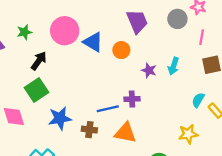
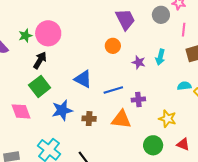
pink circle: (65, 31) -> (48, 33), moved
blue triangle: (93, 42) -> (83, 79), moved
purple cross: (132, 99) -> (138, 100), moved
cyan semicircle: (198, 100) -> (184, 86), turned 56
blue line: (108, 109) -> (113, 90), moved
yellow star: (188, 134) -> (167, 119), moved, turned 30

